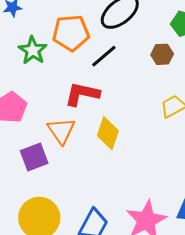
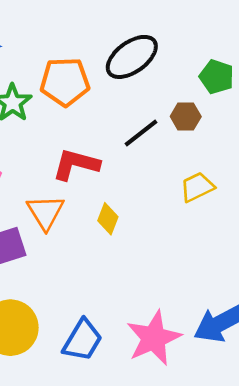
black line: (104, 56) -> (141, 133), moved
yellow diamond: (108, 133) -> (108, 219), size x0.7

